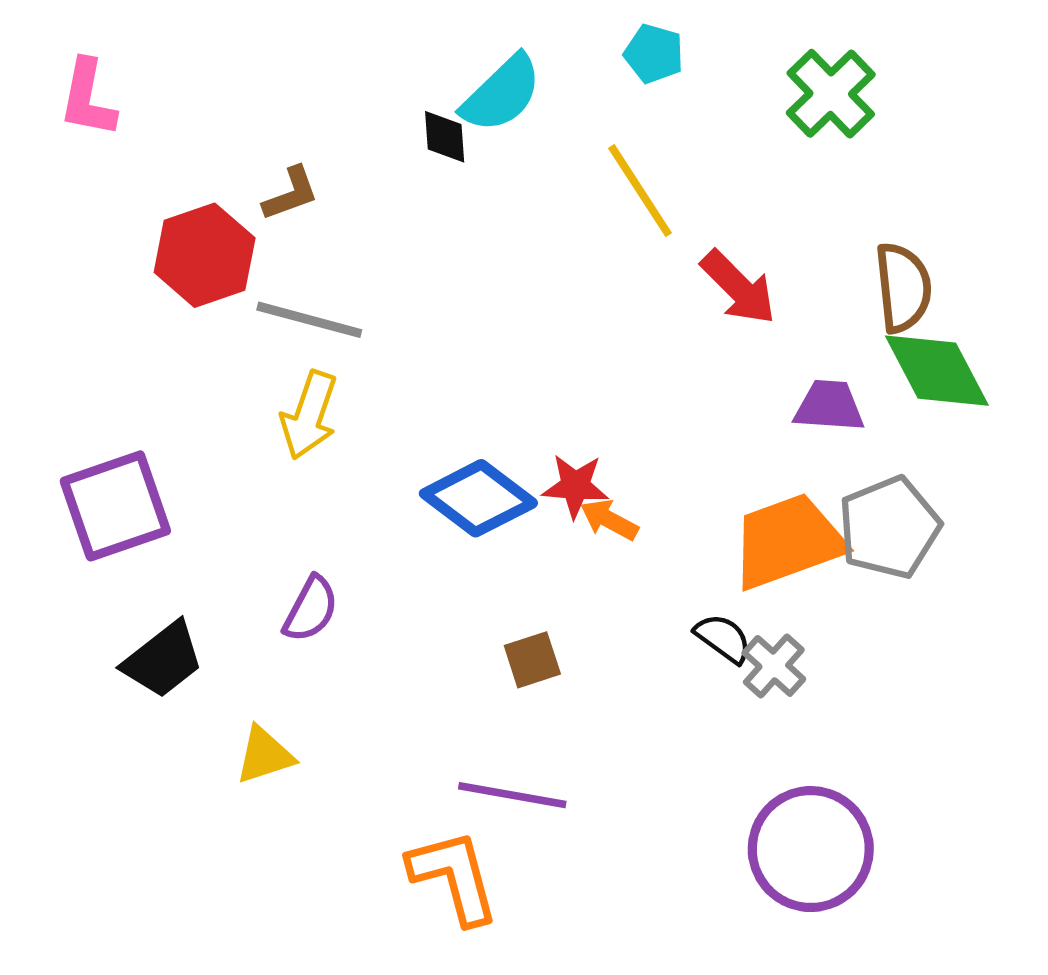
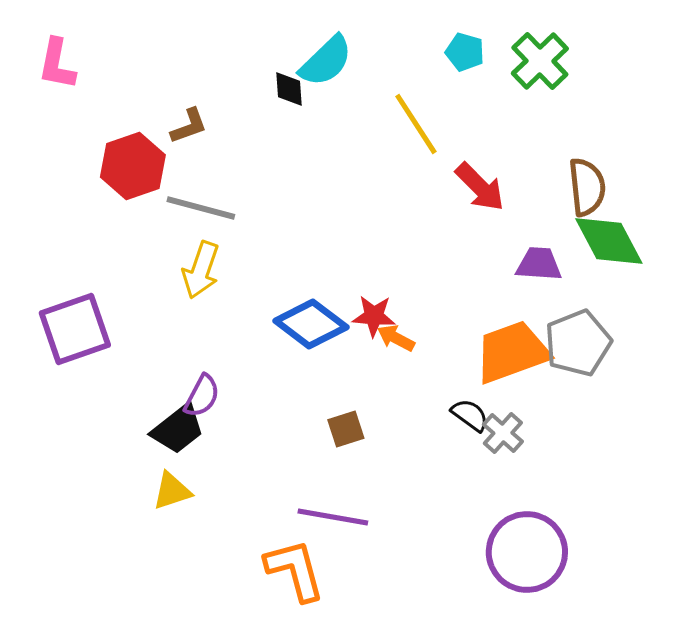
cyan pentagon: (654, 54) -> (465, 52), moved
black trapezoid: (163, 660) -> (178, 429), moved

